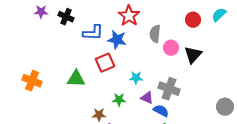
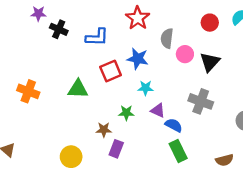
black cross: (66, 17) -> (59, 29), moved
blue star: (117, 40) -> (138, 59), moved
gray cross: (169, 89) -> (201, 101), moved

